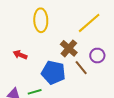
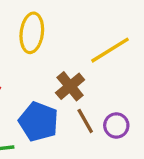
purple circle: (97, 56) -> (116, 125), moved

